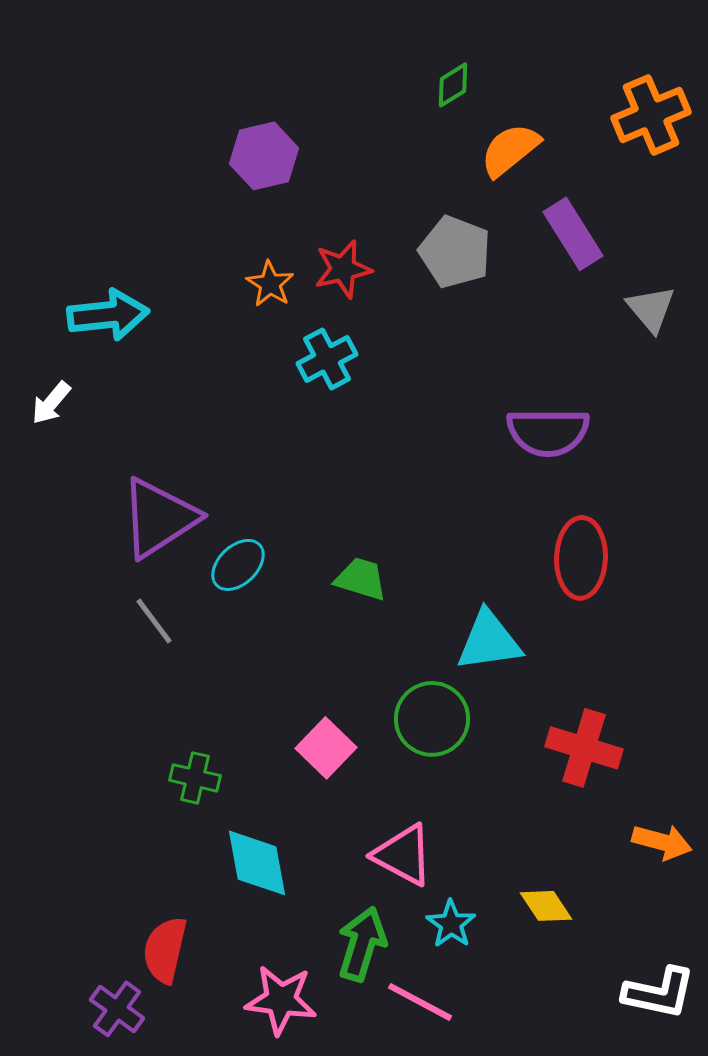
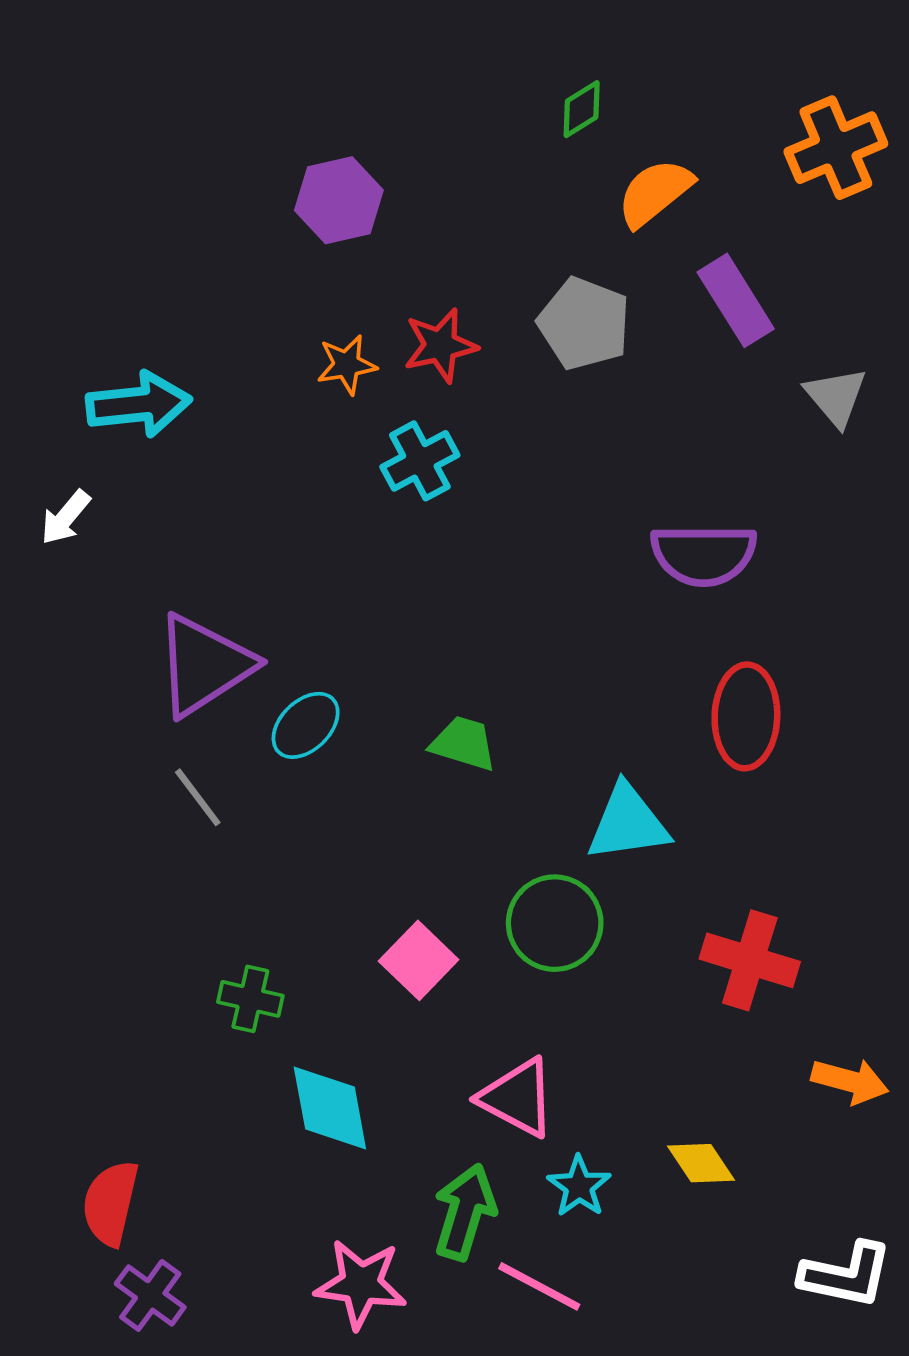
orange star: (270, 284) -> (347, 365), turned 30
red semicircle: (165, 950) -> (110, 1203), moved

